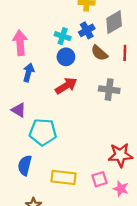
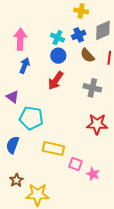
red arrow: (66, 86) -> (56, 81), turned 150
red star: (120, 155) -> (97, 124), moved
yellow rectangle: (64, 177) -> (53, 148), moved
pink square: (100, 179) -> (76, 164), turned 32

